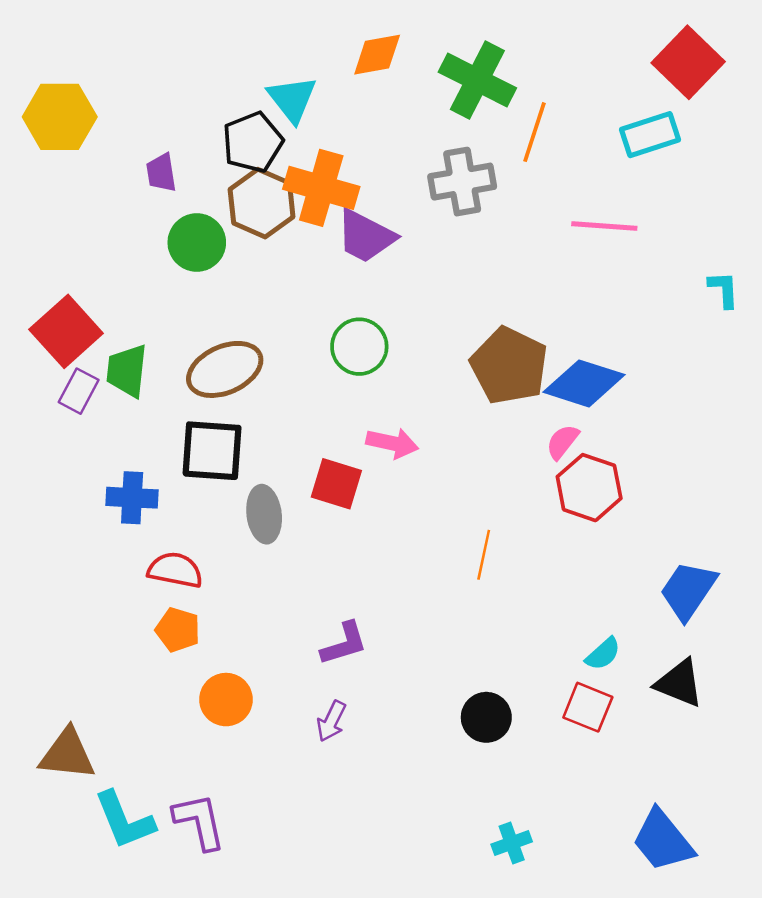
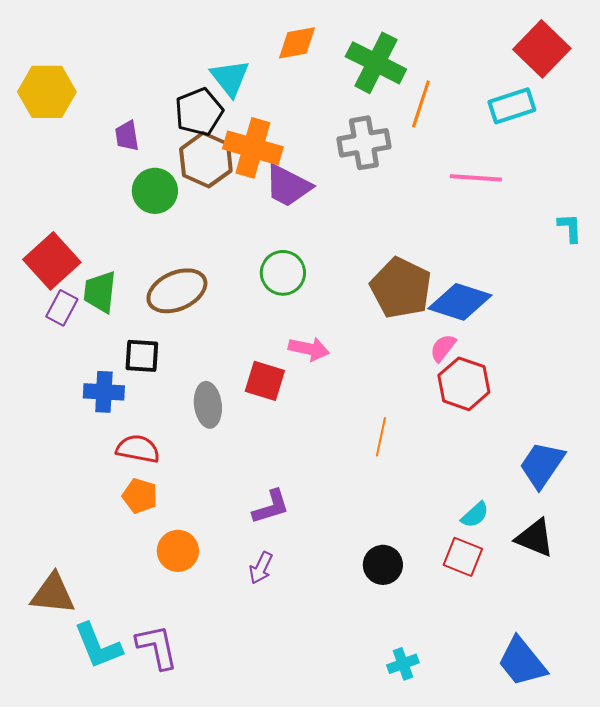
black square: (212, 451) -> (142, 356), moved, size x0.7

